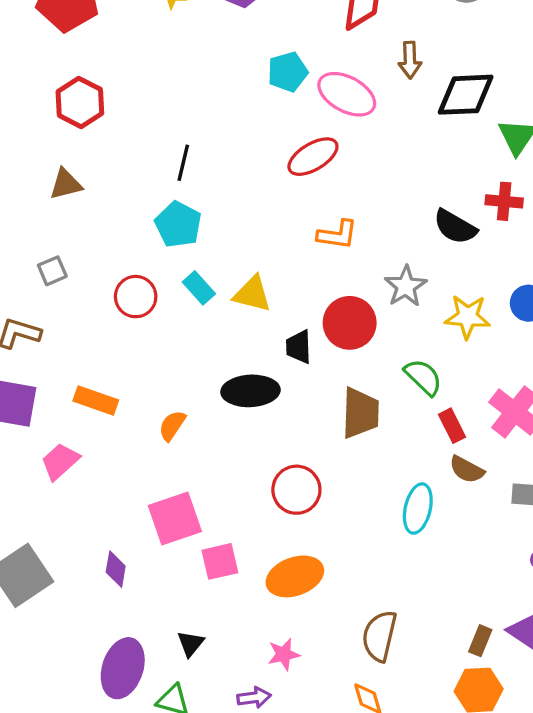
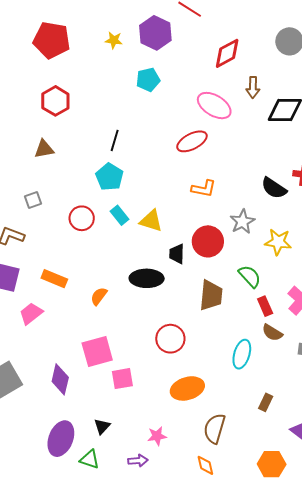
cyan pentagon: (288, 72) -> (148, 80), moved
purple diamond: (116, 569) -> (60, 379), size x1.4
orange ellipse: (295, 576) -> (187, 388), moved
brown rectangle: (480, 641) -> (266, 402), moved

